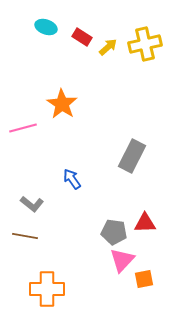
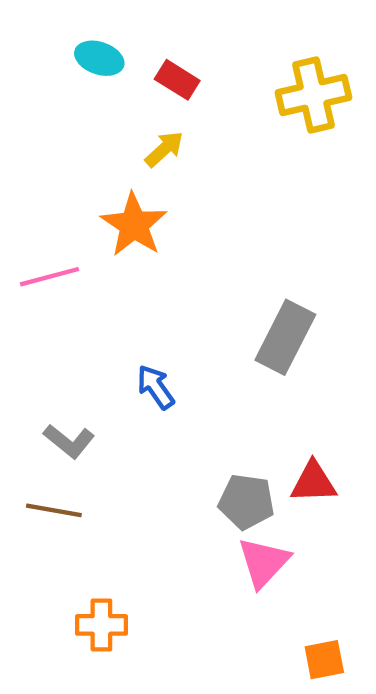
yellow arrow: (108, 47) -> (164, 149), moved
orange square: (144, 279) -> (324, 660), moved
orange cross: (47, 289) -> (101, 625), size x0.7

